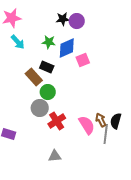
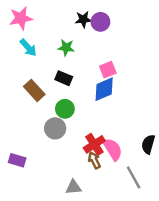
blue diamond: (67, 48) -> (104, 89), moved
brown rectangle: (34, 77) -> (34, 90), moved
brown arrow: (101, 120) -> (94, 160), moved
red cross: (57, 121) -> (94, 144), moved
gray line: (106, 134) -> (134, 177), moved, turned -36

